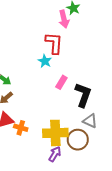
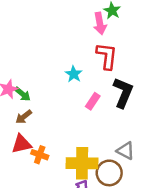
red L-shape: (54, 43) -> (107, 56), moved
black L-shape: (83, 95) -> (123, 93), moved

